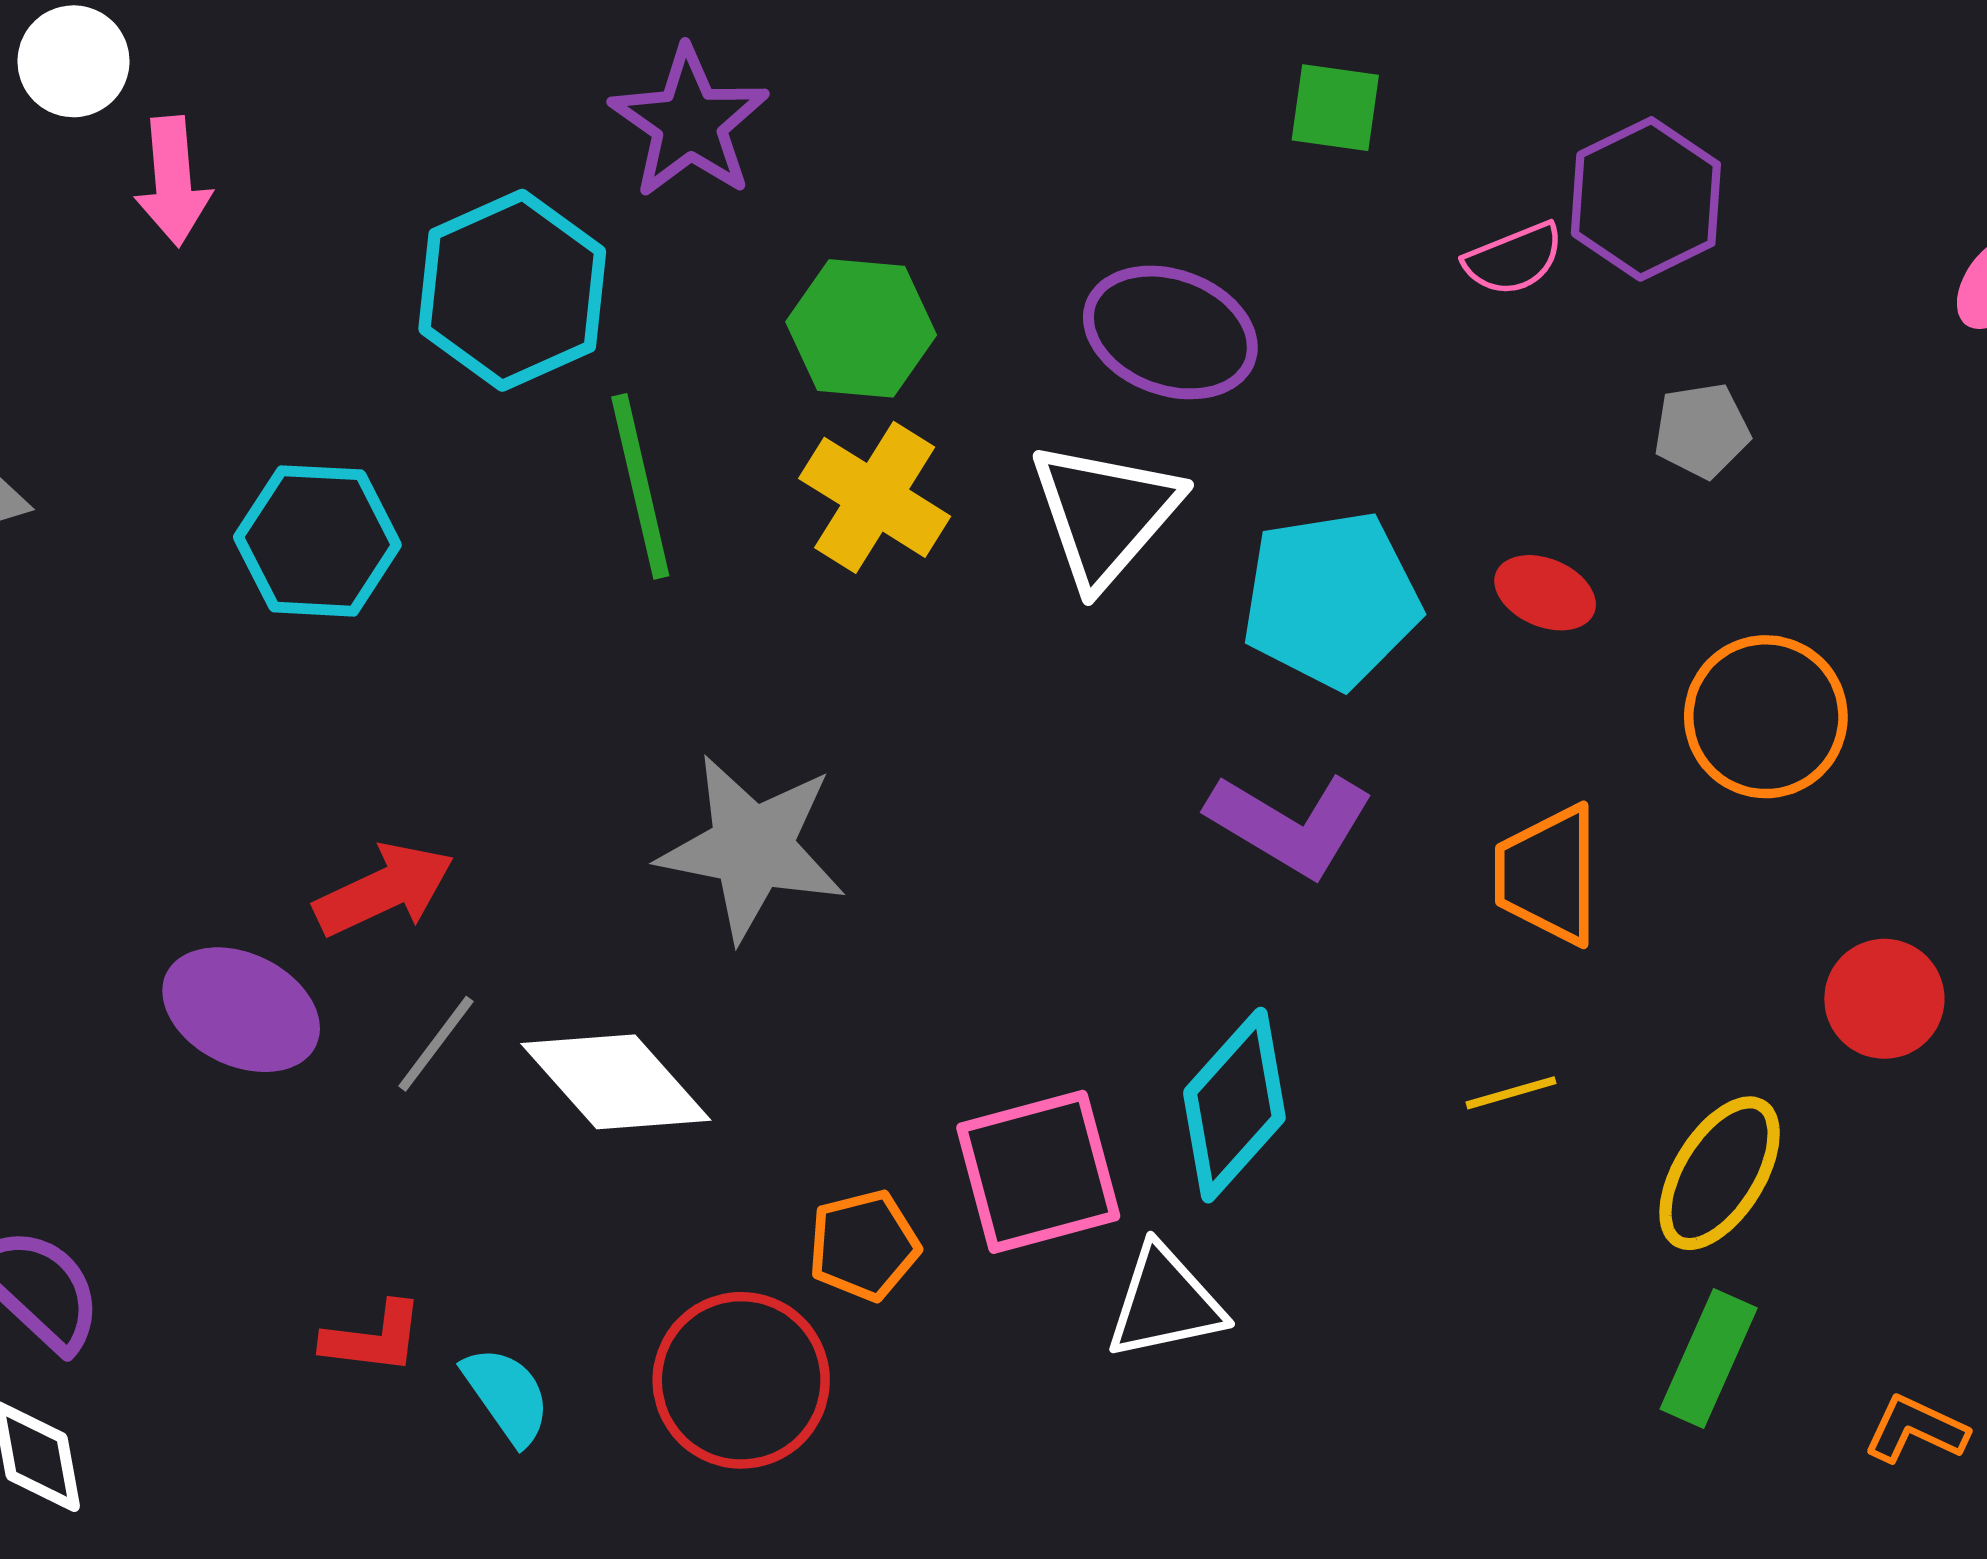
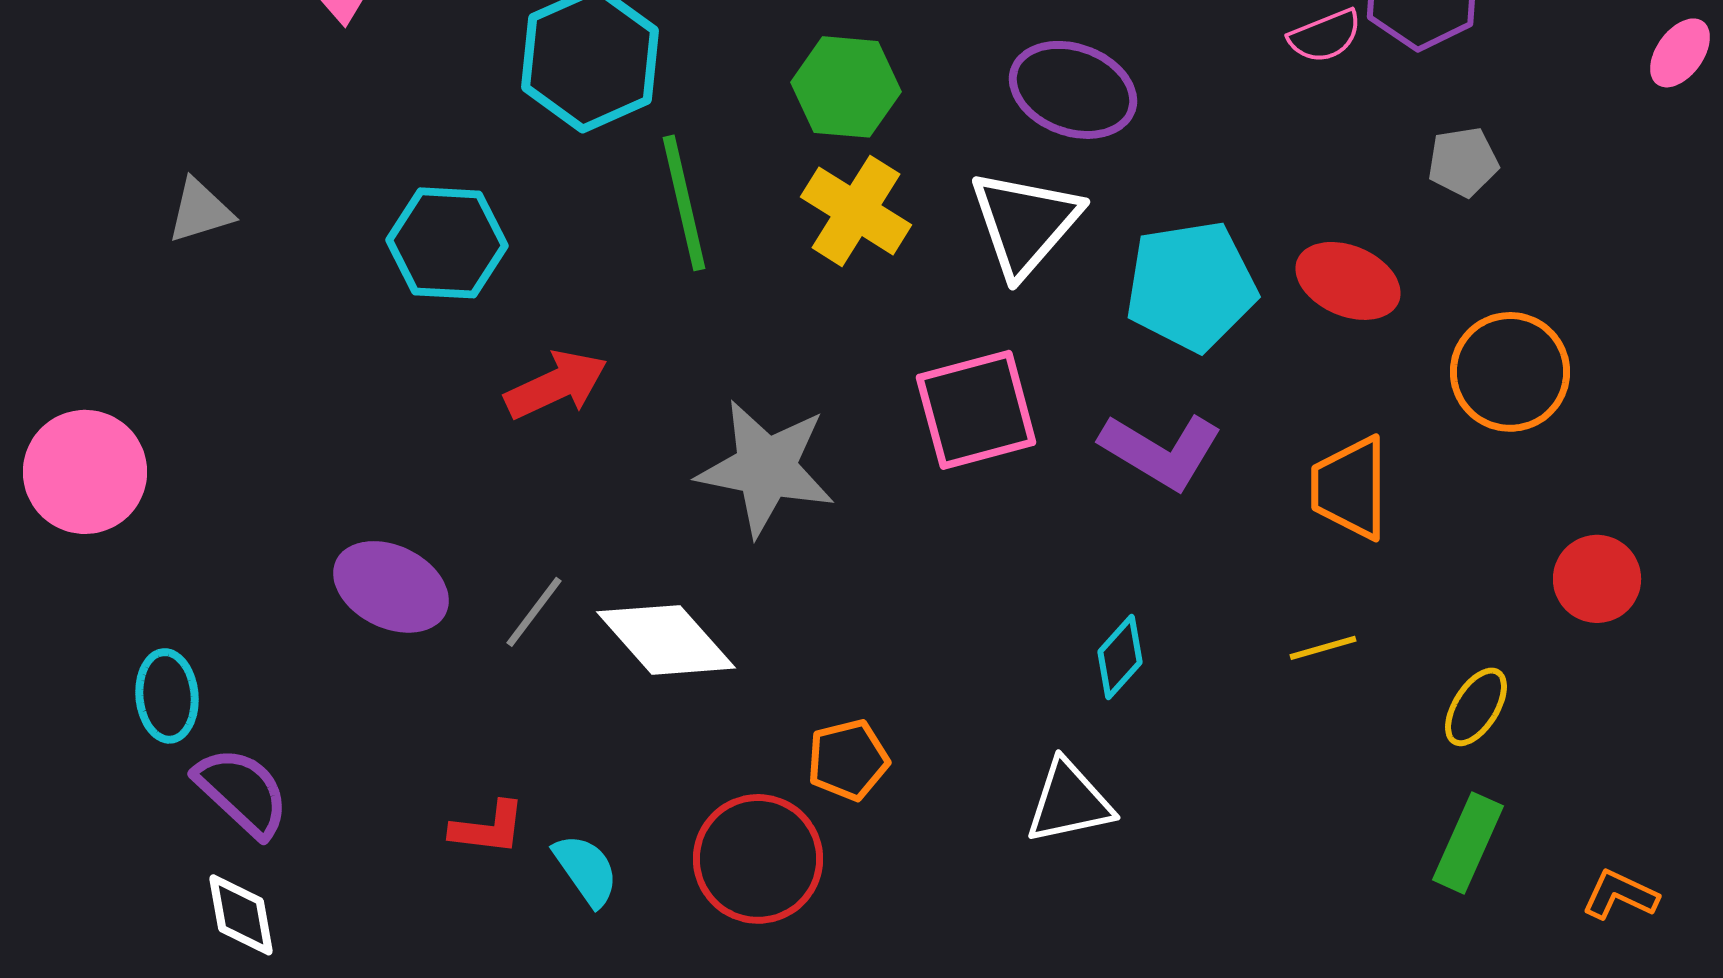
red ellipse: (1545, 593) -> (1348, 281), size x1.4
red arrow: (384, 890) -> (556, 385), moved
cyan diamond: (1234, 1105) -> (1120, 657), size x0.6
pink square: (1038, 1172) -> (976, 410), moved
yellow ellipse: (1720, 1173) -> (1476, 707), size x0.7

